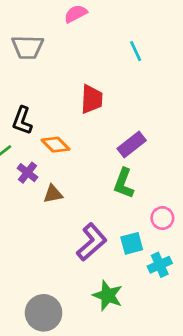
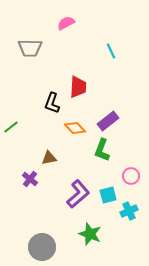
black L-shape: (22, 121) -> (52, 103), moved
orange diamond: (56, 145) -> (75, 128), moved
purple cross: (28, 173) -> (30, 179), moved

